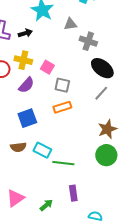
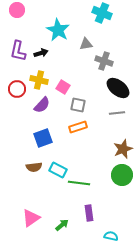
gray line: (101, 93) -> (117, 113), turned 42

